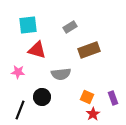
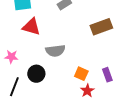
brown rectangle: (89, 50) -> (101, 27), moved
pink star: (18, 72) -> (11, 57), moved

